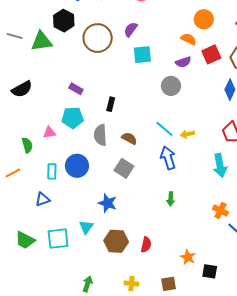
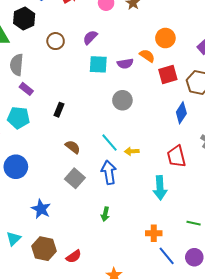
brown circle: (98, 38) -> (56, 41), size x0.6
purple semicircle: (183, 62) -> (125, 64), moved
gray semicircle: (100, 135) -> (17, 65), moved
gray square: (124, 168) -> (75, 178), moved
orange cross: (220, 211) -> (154, 233), turned -35
cyan triangle: (86, 227) -> (14, 239), moved
red semicircle: (146, 245) -> (74, 256), turned 35

